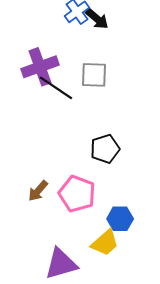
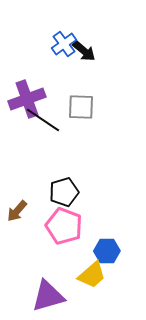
black pentagon: (105, 149) -> (64, 192), moved
brown arrow: (38, 191) -> (17, 211), moved

